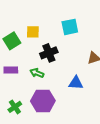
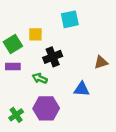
cyan square: (70, 27) -> (70, 19), moved
purple rectangle: (11, 70) -> (13, 67), moved

